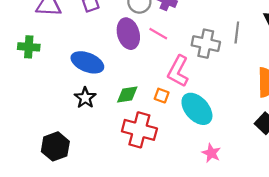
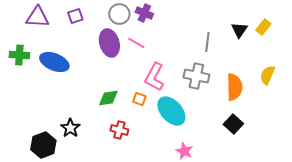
gray cross: (206, 44) -> (196, 76), moved
blue ellipse: (87, 62) -> (54, 62), moved
black star: (85, 98) -> (70, 128), moved
red cross: (139, 130) -> (119, 130), size x0.6

